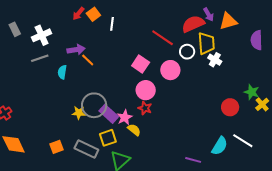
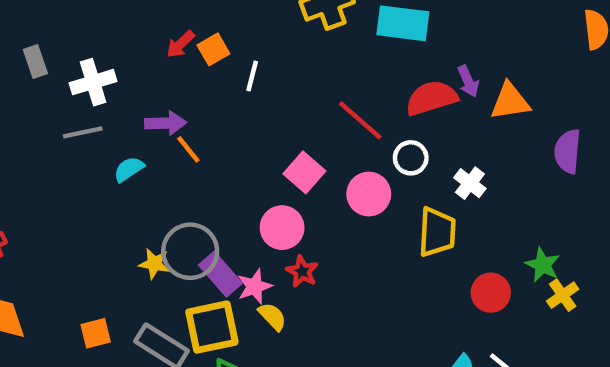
yellow trapezoid: (206, 43) -> (437, 232), moved
cyan semicircle: (62, 72) -> (129, 169), turned 40
pink circle: (146, 90) -> (282, 228), moved
yellow square: (108, 138) -> (212, 327), size x1.4

